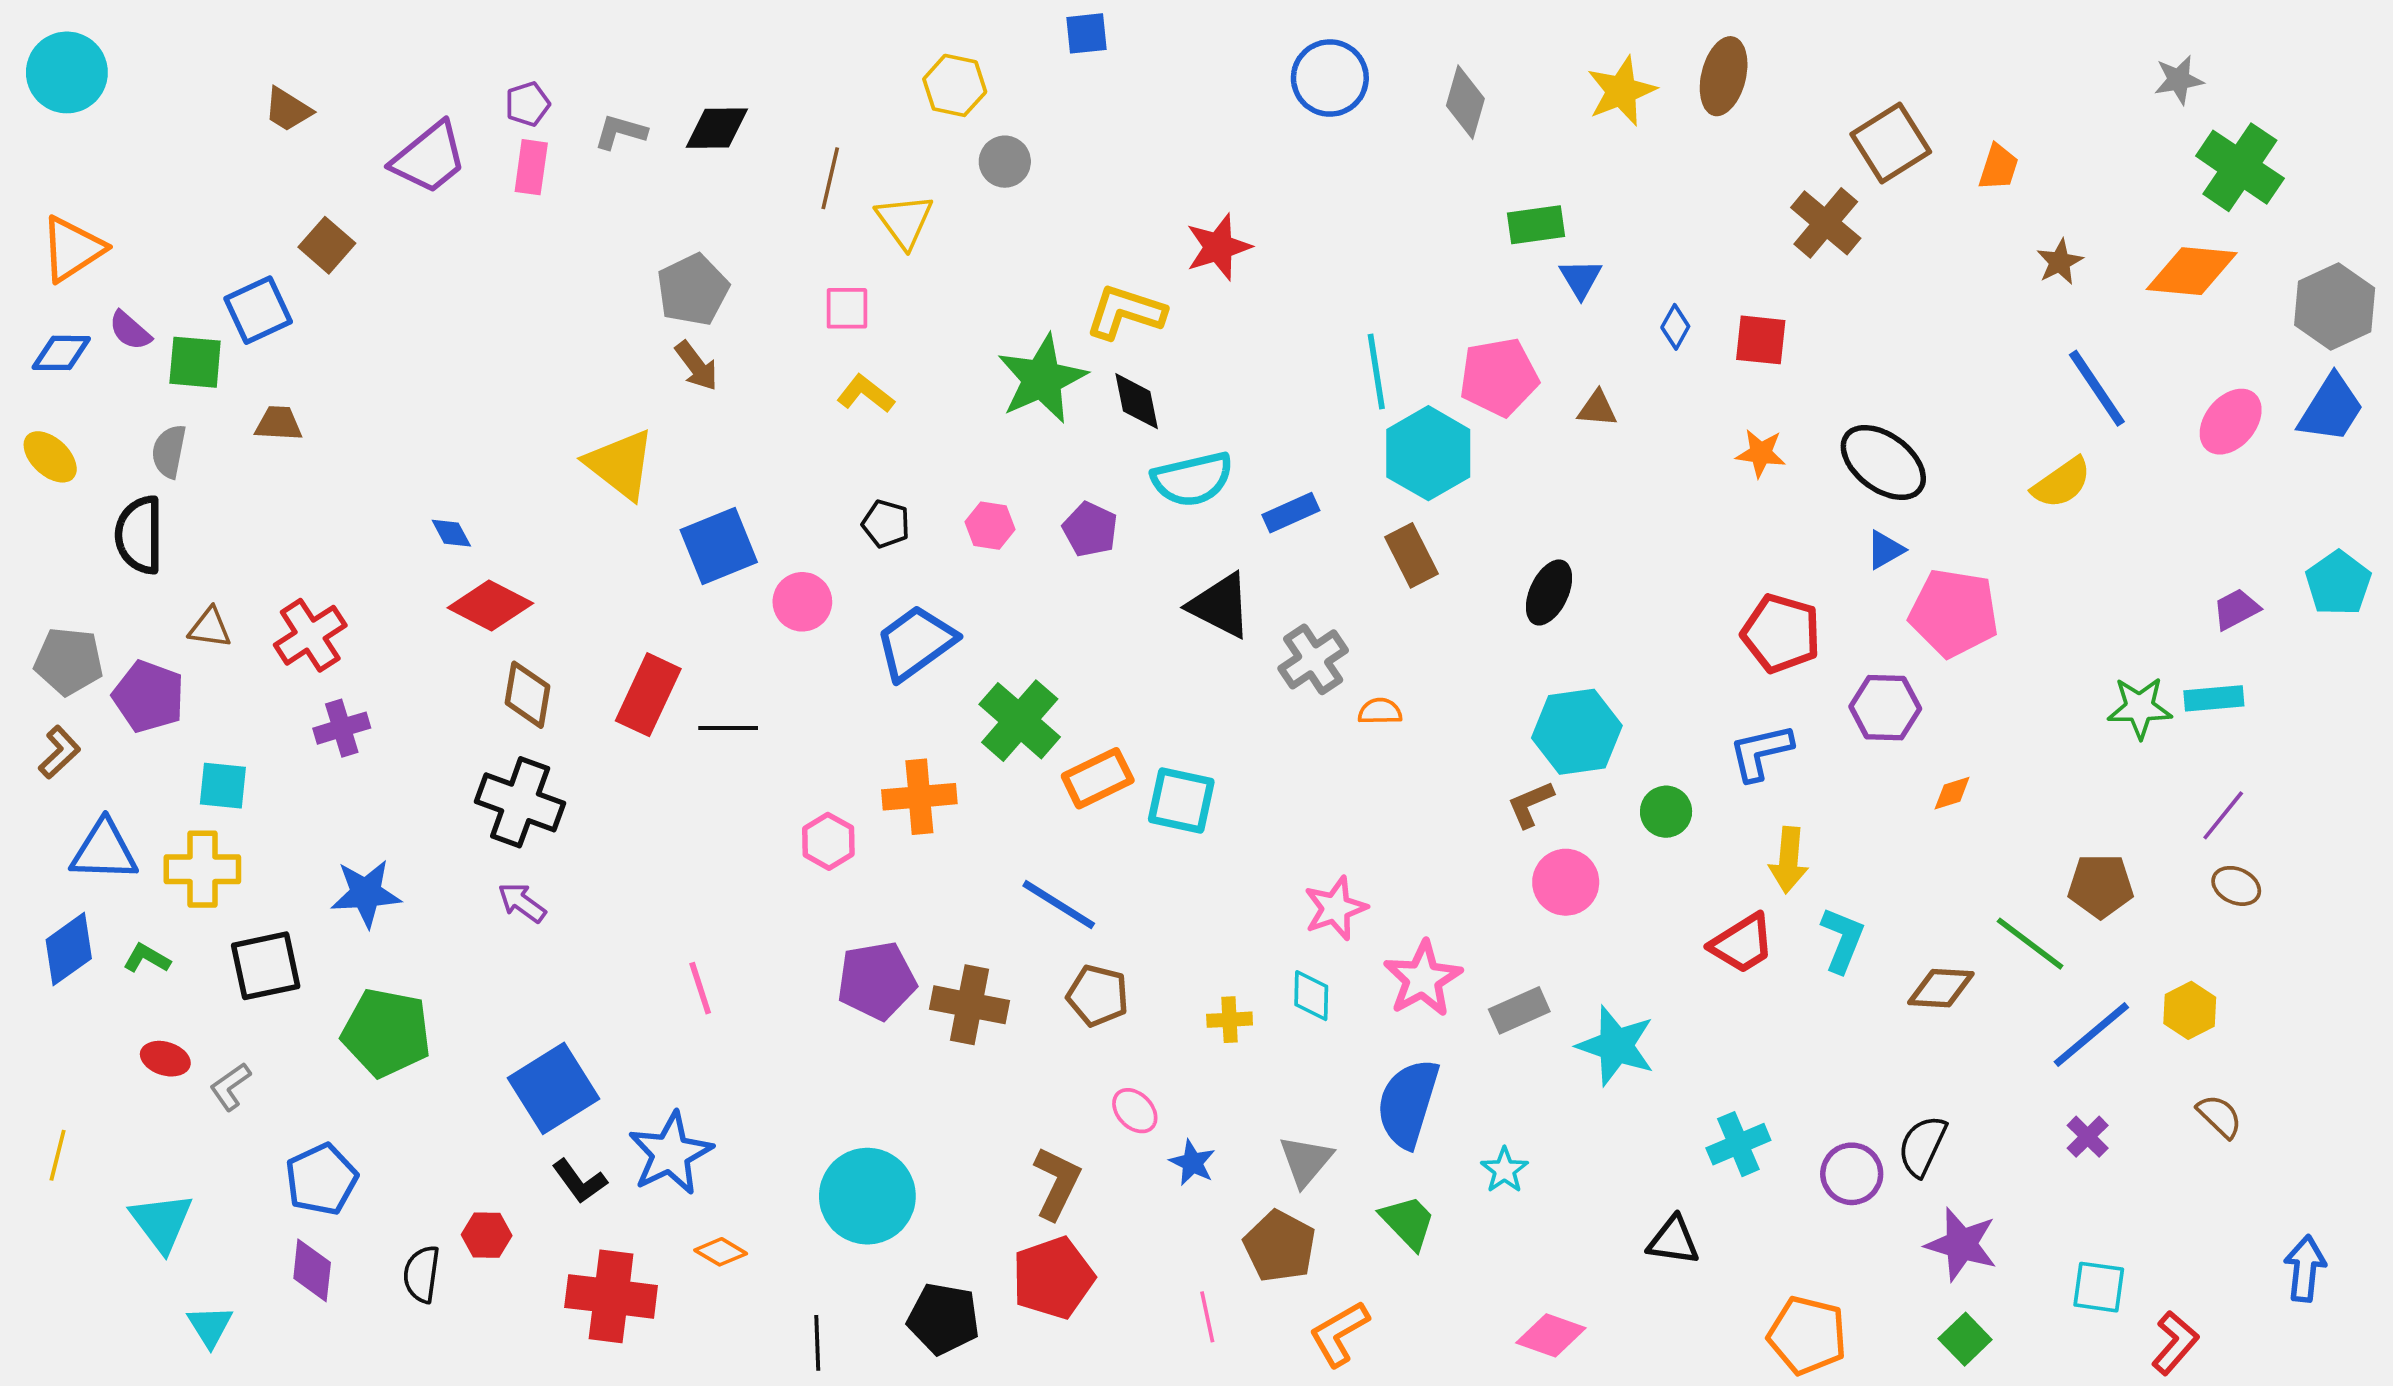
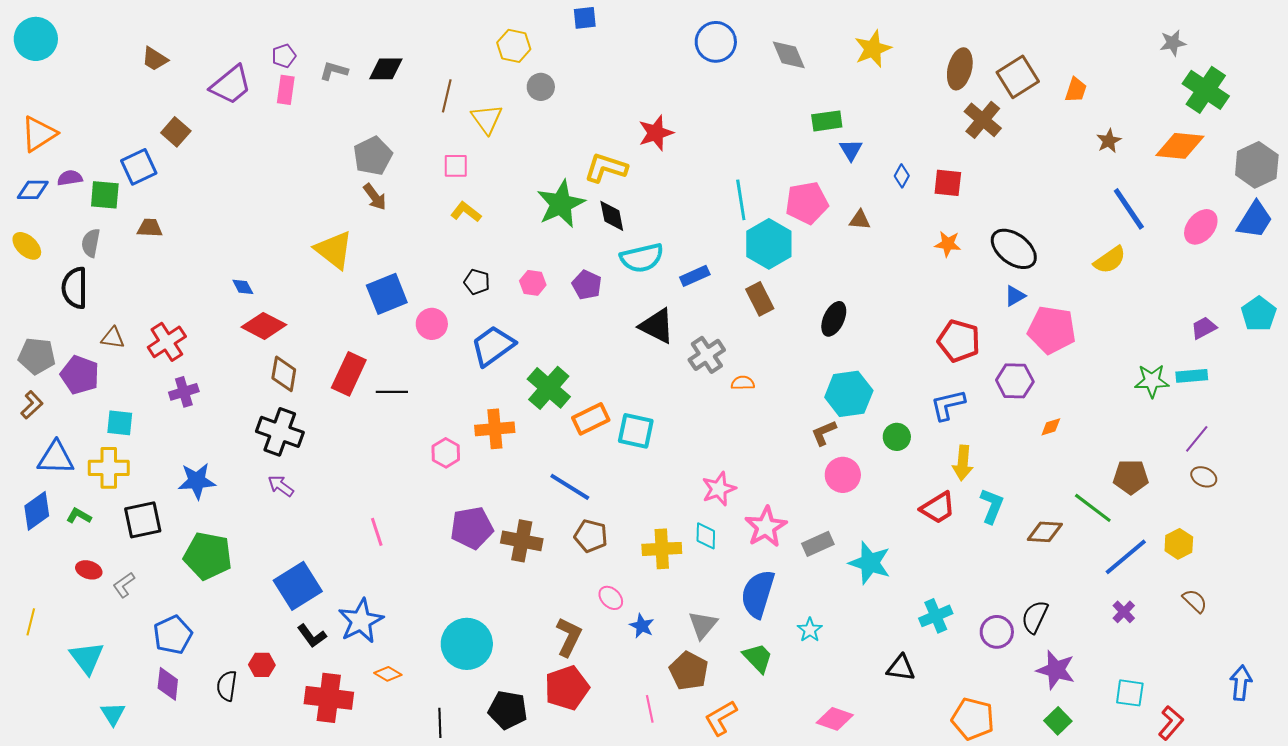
brown ellipse: (1724, 76) -> (960, 69), moved
gray diamond: (1465, 102) -> (789, 55), turned -39
purple semicircle: (130, 331) -> (70, 178), turned 130
yellow cross: (1230, 1020) -> (662, 549), size x1.6

